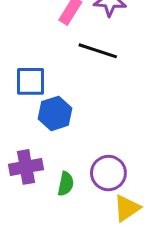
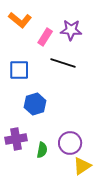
blue square: (31, 81) -> (19, 70), moved

